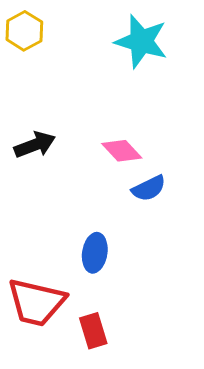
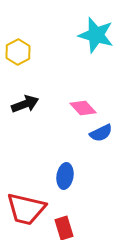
yellow hexagon: (24, 31) -> (18, 52), moved

